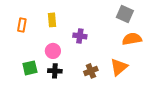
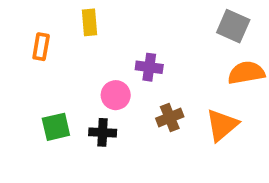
yellow rectangle: (52, 20) -> (90, 22), moved
pink circle: (53, 51) -> (116, 95), moved
brown cross: (91, 71) -> (170, 118), moved

